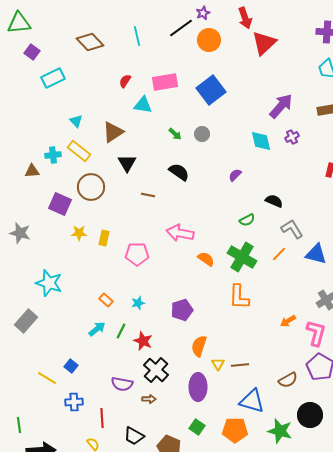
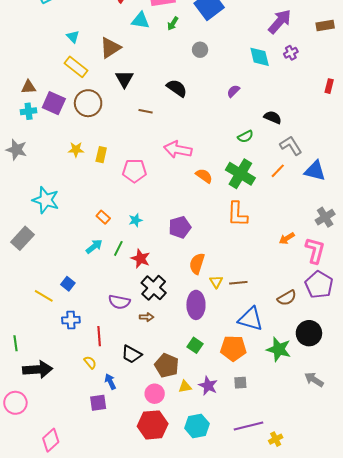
green arrow: (175, 134) -> (173, 23), moved, turned 80
cyan cross: (53, 155) -> (29, 111), moved
purple square: (60, 204) -> (54, 103), moved

